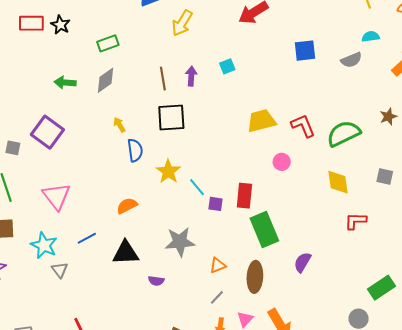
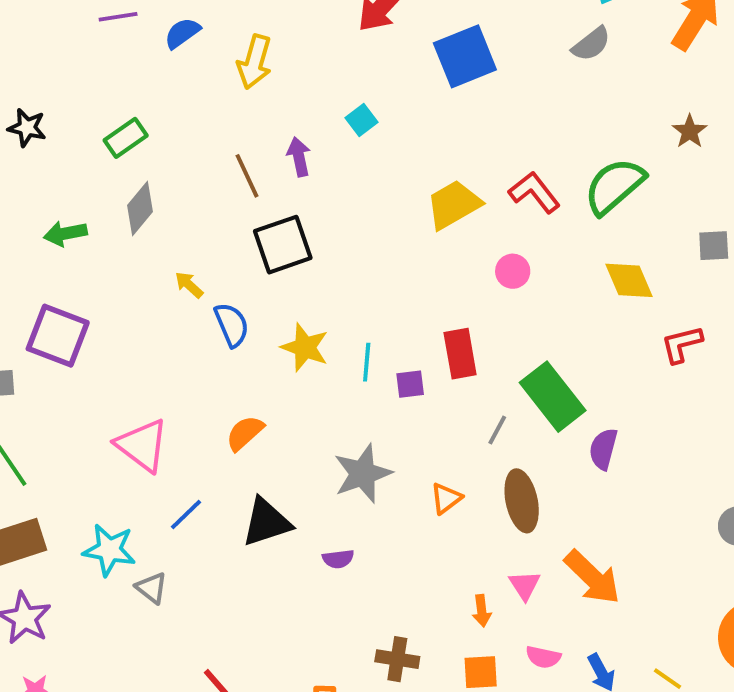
blue square: (305, 51) -> (465, 56), moved, size x1.4
cyan line: (197, 187) -> (367, 362), turned 60
pink triangle: (57, 196) -> (142, 445), moved
green rectangle: (264, 230) -> (553, 397), moved
gray line: (217, 297) -> (497, 430), moved

